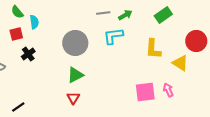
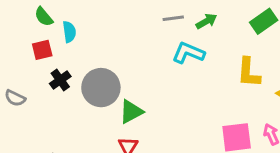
cyan L-shape: (113, 36) -> (188, 53), turned 30
gray circle: (75, 43) -> (101, 88), moved

